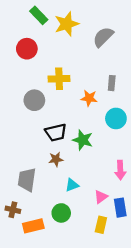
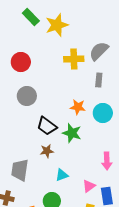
gray semicircle: (103, 37) -> (99, 51), moved
red circle: (27, 49) -> (21, 62), moved
yellow cross: (59, 79) -> (74, 59), moved
orange star: (89, 98) -> (78, 107), moved
black trapezoid: (56, 132) -> (47, 126), turned 50

